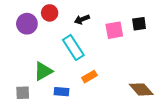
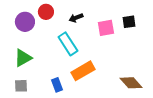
green triangle: (43, 71) -> (23, 58), moved
orange rectangle: (89, 77) -> (83, 71), size x1.6
blue rectangle: (61, 92) -> (57, 85), turned 64

